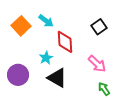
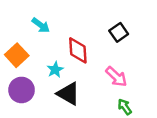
cyan arrow: (46, 21) -> (41, 25), moved
orange square: (21, 26) -> (17, 55), moved

